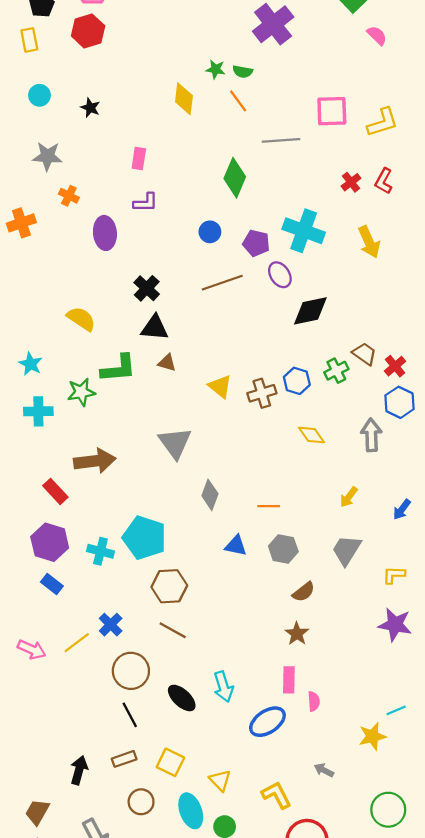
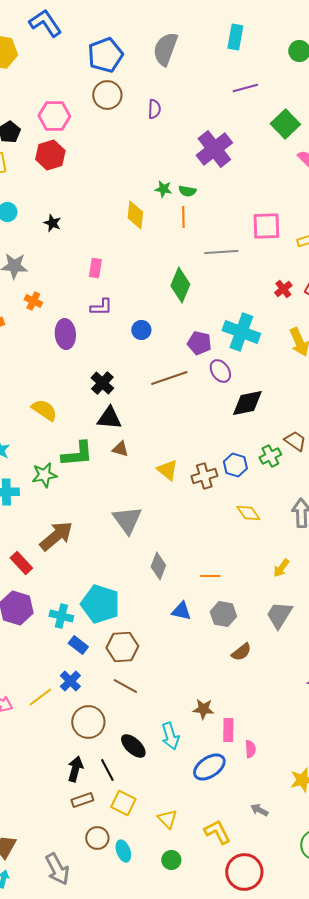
orange line: (238, 101) -> (183, 217), turned 35
blue circle: (210, 232) -> (141, 330), moved
brown arrow: (95, 461) -> (56, 536), turned -33
blue rectangle: (52, 584) -> (78, 645), moved
brown star: (297, 634) -> (203, 709), moved, turned -30
black line: (130, 715) -> (107, 770), moved
black arrow: (79, 770) -> (75, 769), moved
cyan ellipse: (191, 811) -> (123, 851), moved, size x0.7

